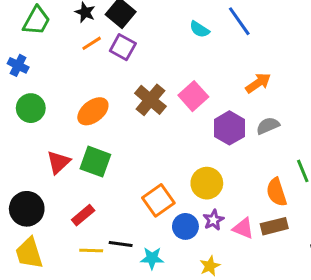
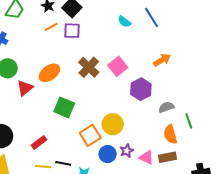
purple square: (123, 47) -> (72, 31), turned -30
gray semicircle: (268, 126) -> (166, 107), moved
red triangle: (58, 162) -> (25, 88), moved
green square: (95, 162) -> (64, 107), moved
yellow circle: (207, 183) -> (113, 124), moved

